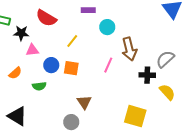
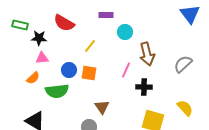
pink triangle: (32, 50) -> (42, 58), moved
black cross: (147, 75) -> (144, 87), moved
green semicircle: (39, 86) -> (57, 91), size x1.6
yellow semicircle: (167, 92) -> (185, 108), moved

